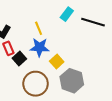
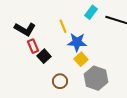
blue star: (40, 47) -> (77, 42), moved
brown circle: (36, 84) -> (60, 81), size x0.6

